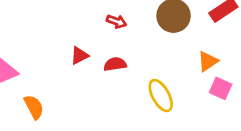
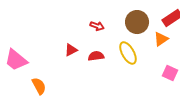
orange triangle: (208, 61) -> (161, 39), moved
yellow ellipse: (161, 96) -> (128, 53), moved

